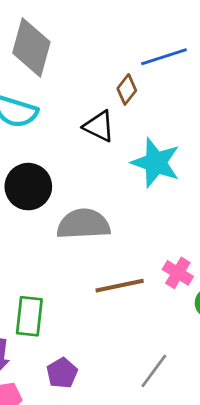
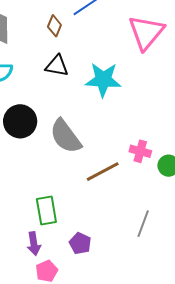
brown diamond: (127, 89) -> (54, 26), moved
gray semicircle: (83, 224) -> (66, 136), turned -108

